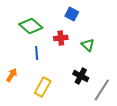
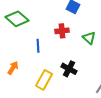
green diamond: (31, 26) -> (17, 19), moved
black cross: (81, 76) -> (69, 69), moved

